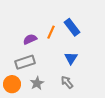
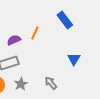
blue rectangle: (72, 27) -> (65, 20), moved
blue triangle: (71, 58) -> (74, 59), moved

